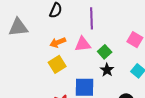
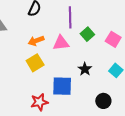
green square: (105, 52) -> (87, 34), moved

